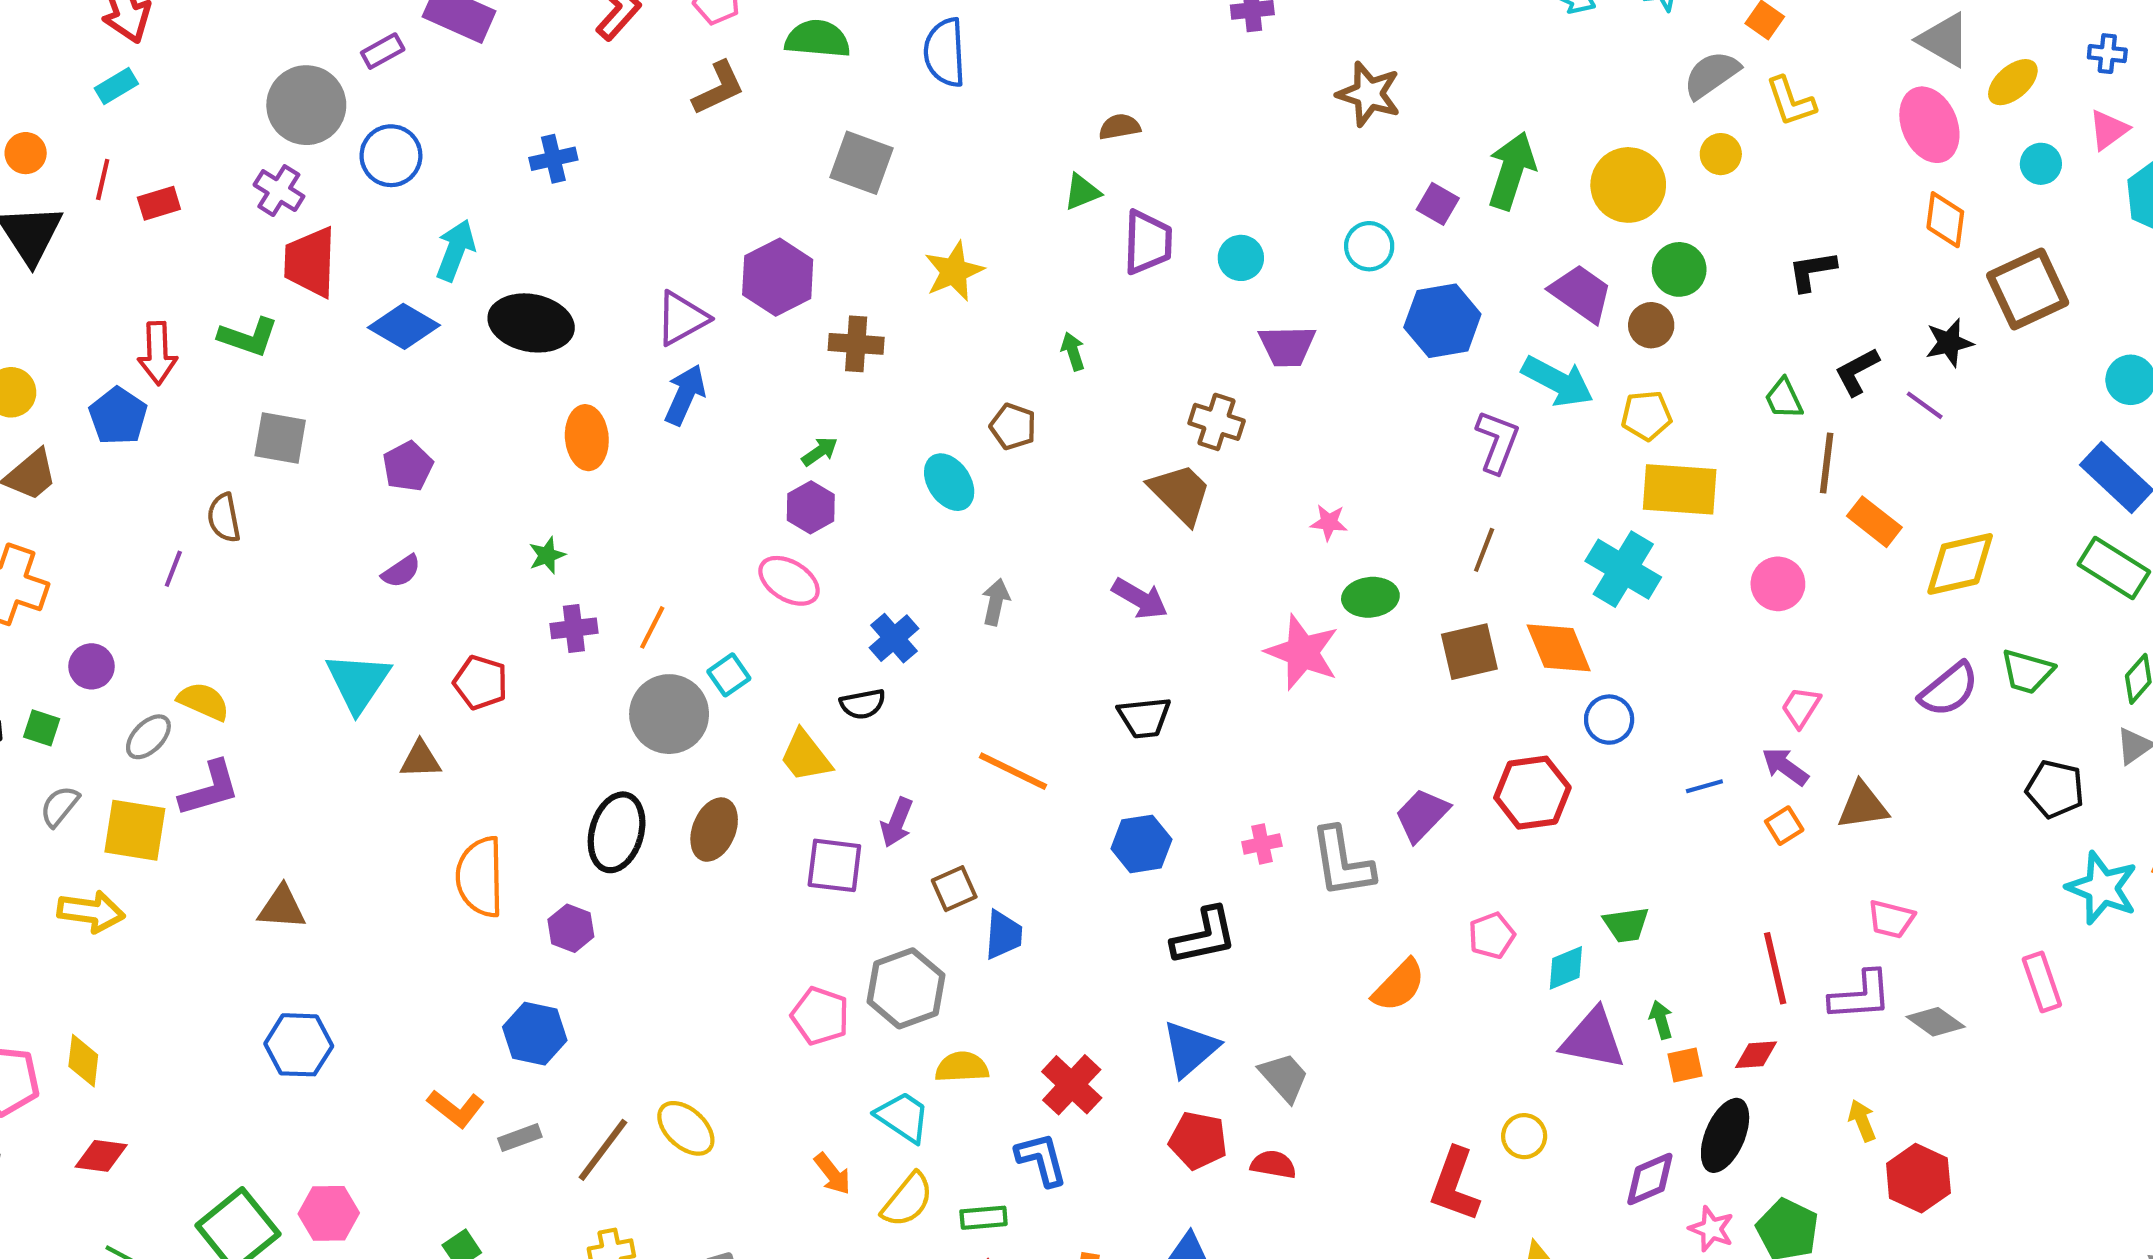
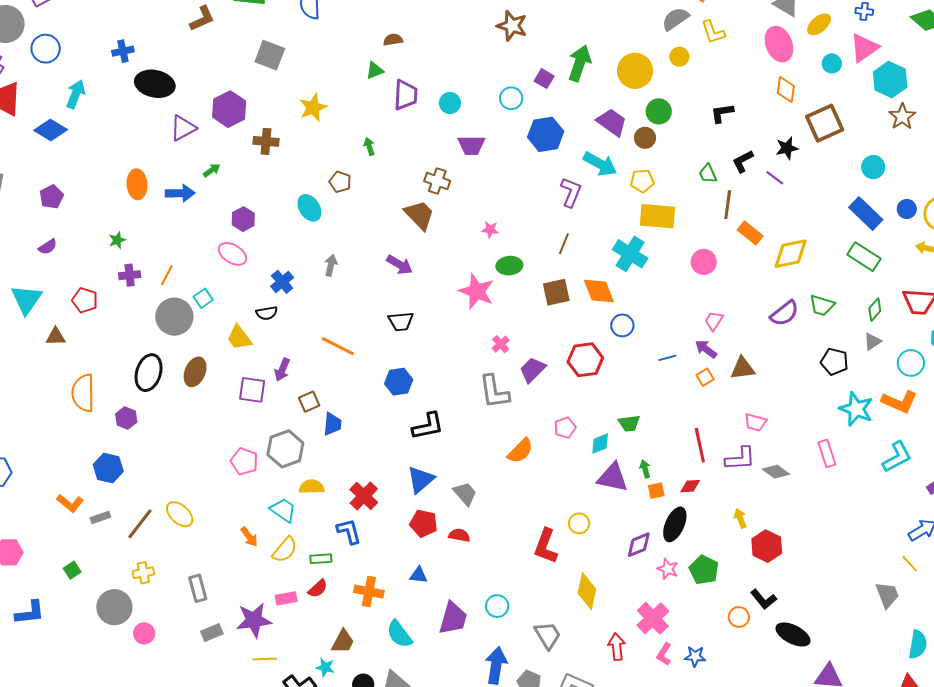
pink triangle: (2108, 130) -> (864, 48), size x1.5
black ellipse: (531, 323) -> (155, 84), moved
blue arrow: (685, 395) -> (180, 193), moved, turned 64
green arrow: (820, 451) -> (212, 170), moved
pink cross: (1262, 844) -> (501, 344), moved, turned -30

